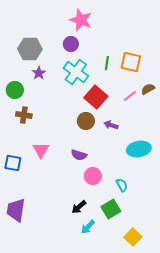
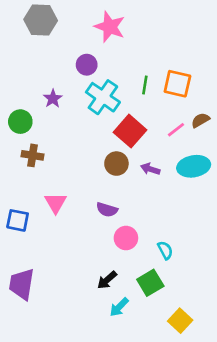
purple circle: (71, 44) -> (87, 65), moved
gray hexagon: (30, 49) -> (41, 20), moved
cyan ellipse: (139, 149) -> (194, 166), moved

